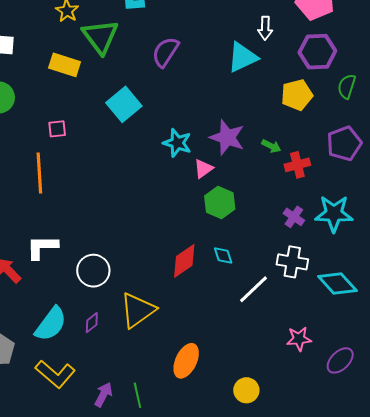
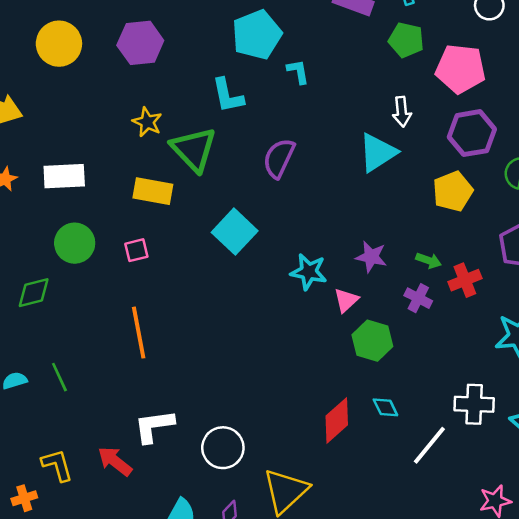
pink square: (57, 129) -> (136, 250), moved
purple star: (227, 137) -> (371, 257), size x0.7
purple cross: (294, 217) -> (418, 298), moved

